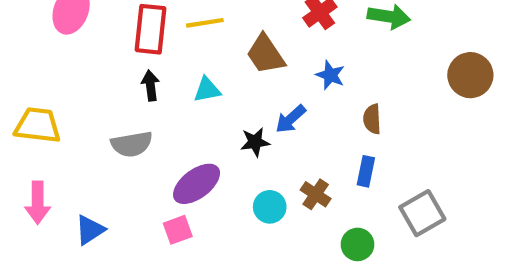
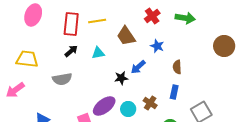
black arrow: (151, 86) -> (71, 51), turned 56
yellow trapezoid: (38, 125) -> (27, 59), moved
purple ellipse: (197, 184) -> (104, 106), moved
pink arrow: (38, 203) -> (15, 90), moved, turned 54

